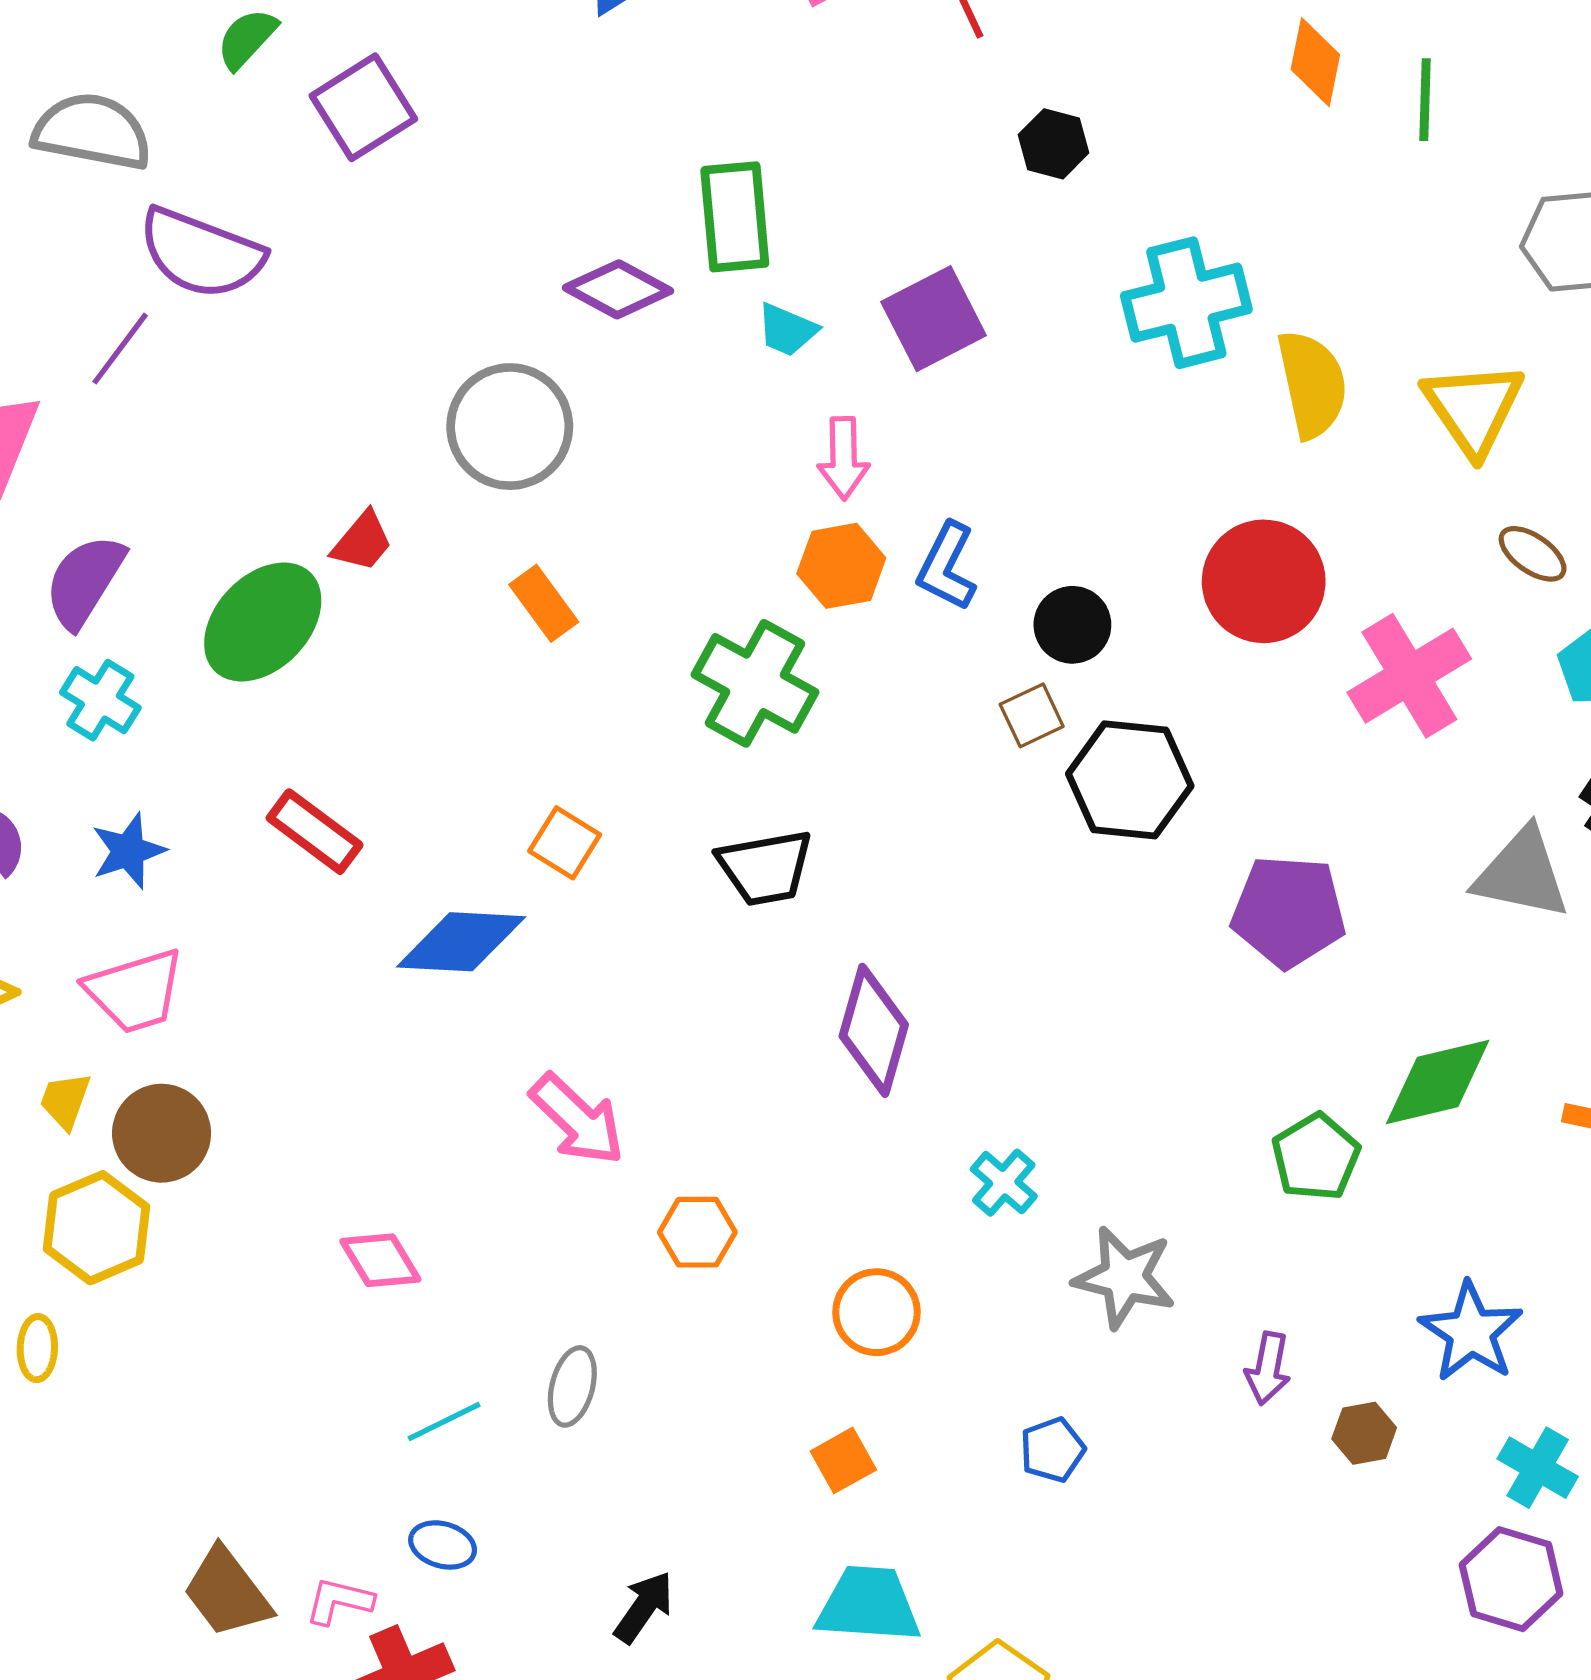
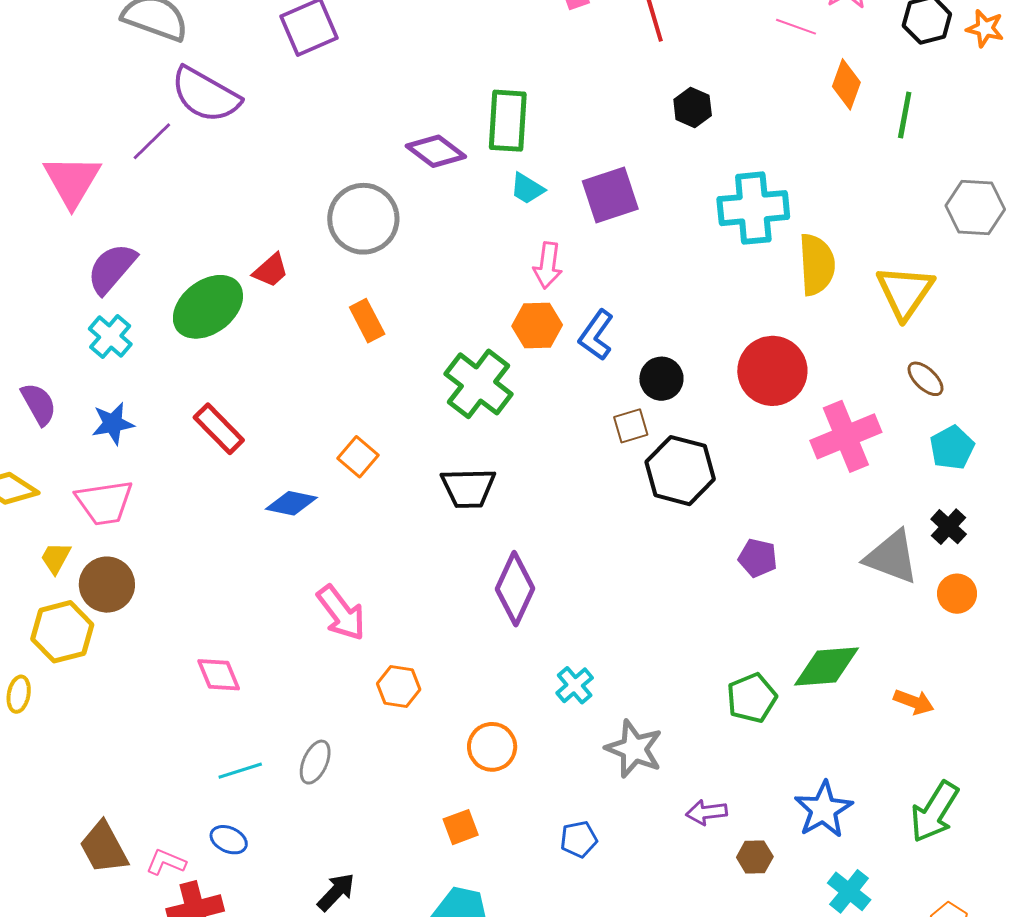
purple pentagon: (1289, 911) -> (758, 558), size x0.6
blue diamond: (461, 942) -> (291, 503), size x0.7
purple arrow: (1268, 1368) -> (707, 812), turned 63

